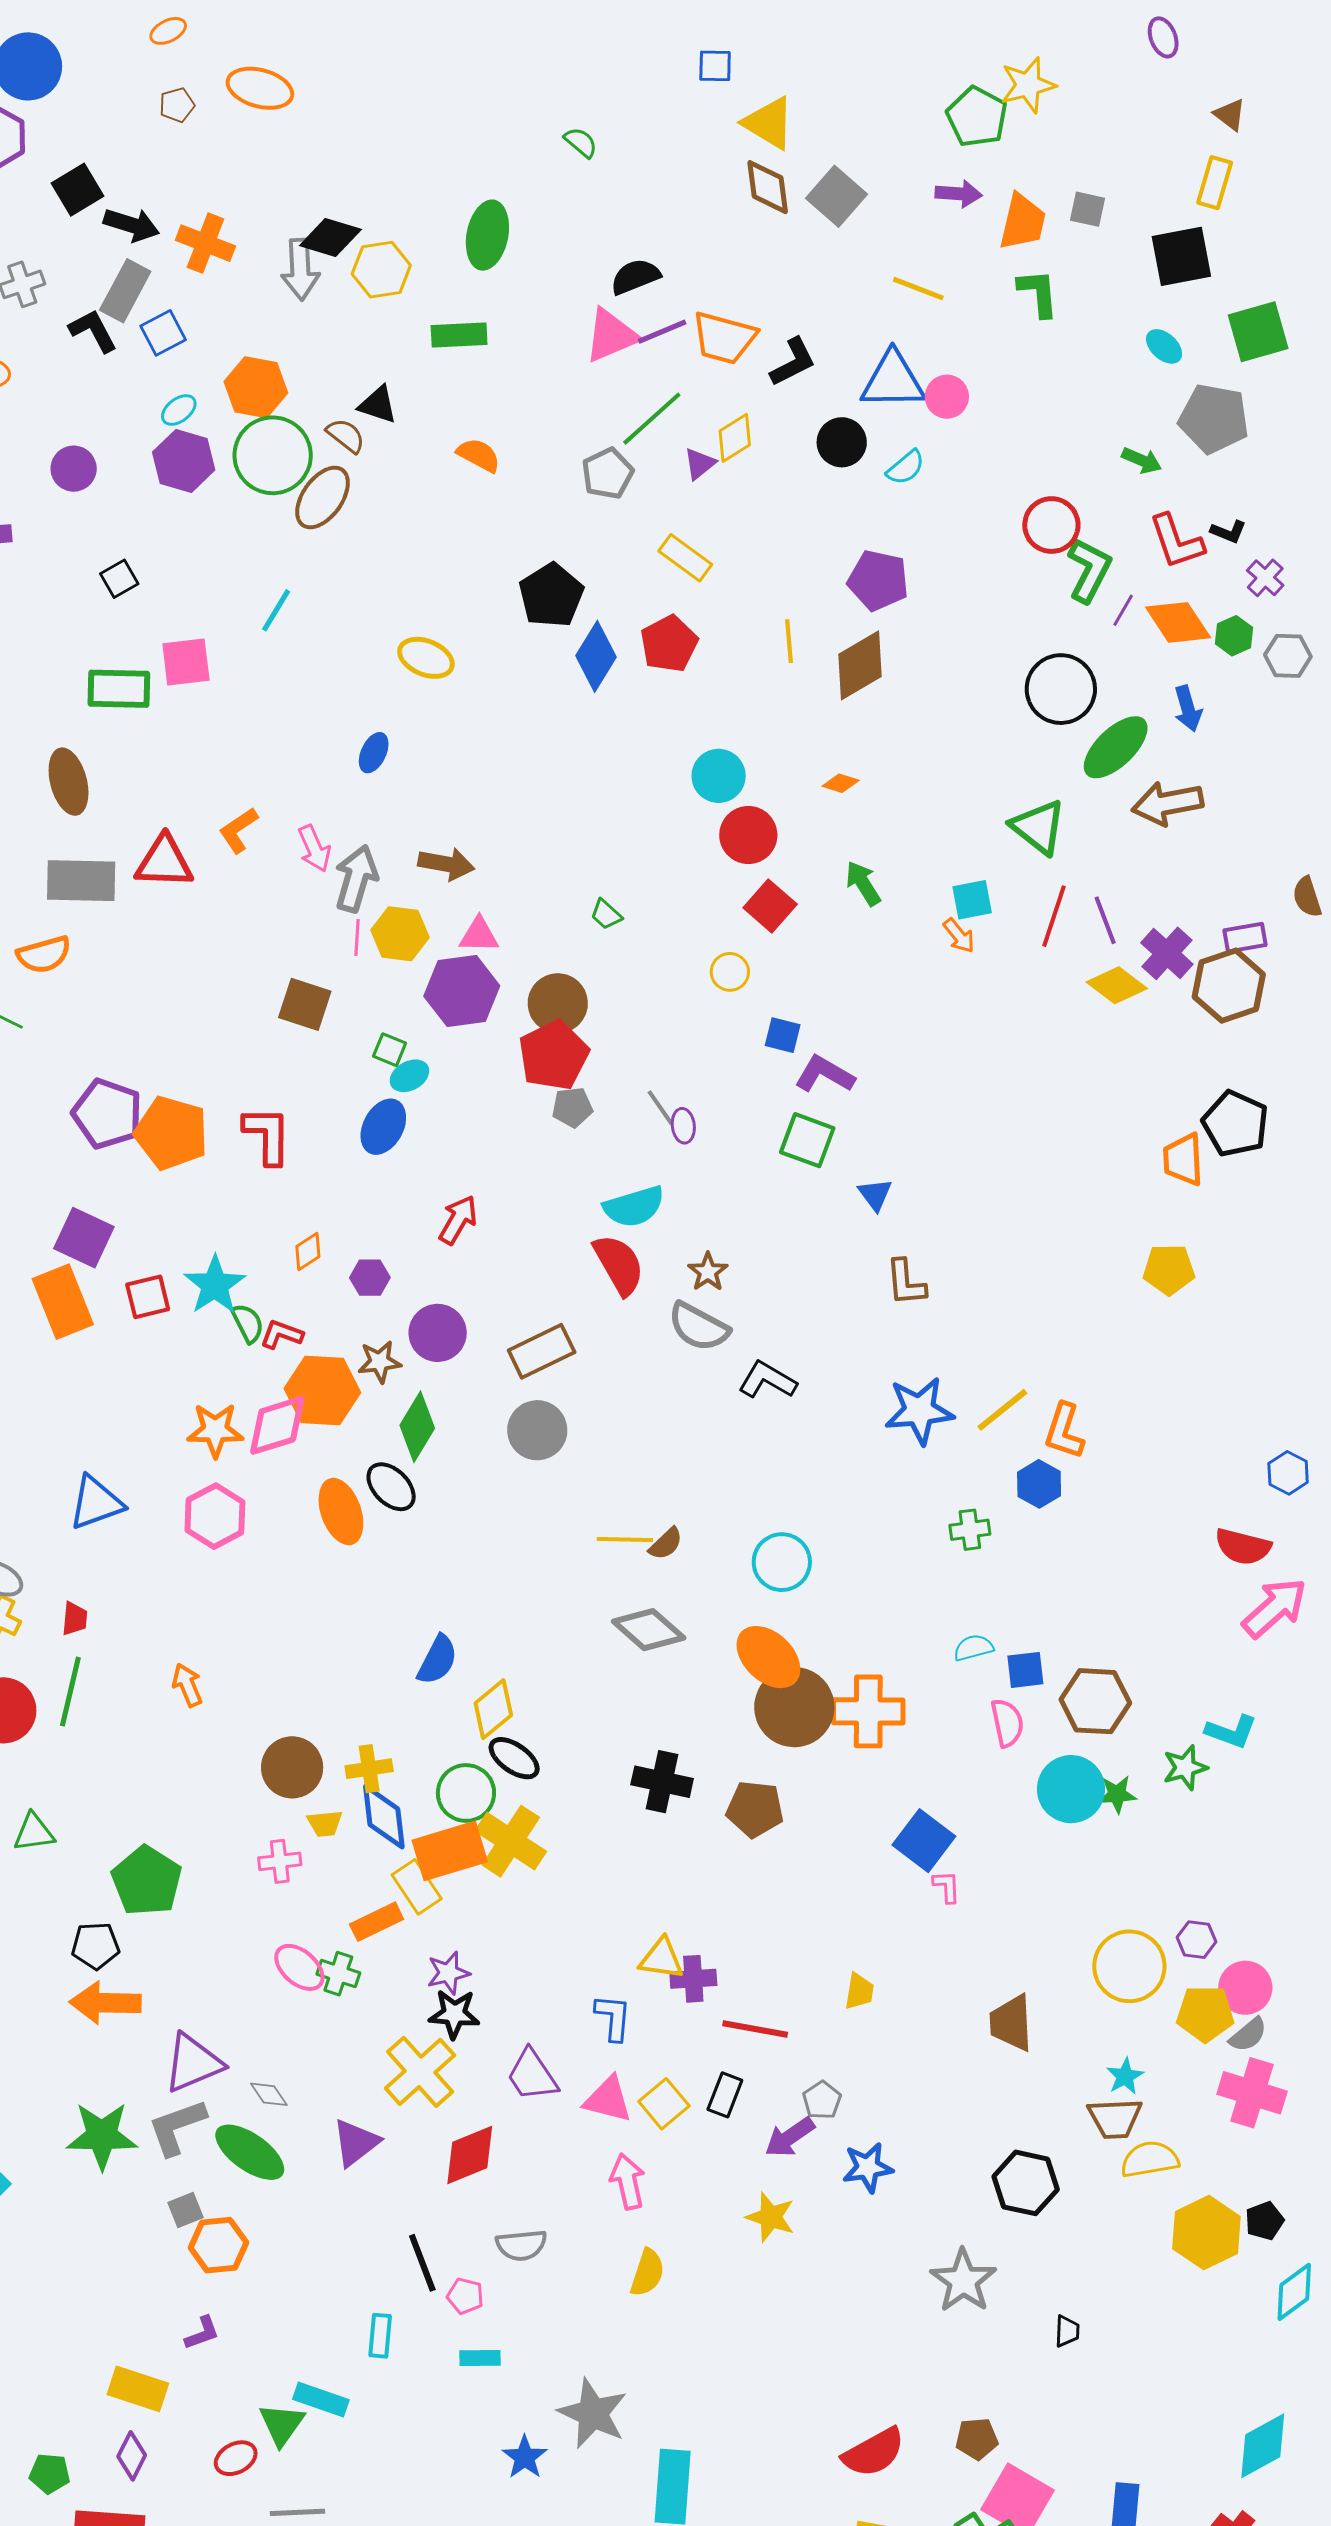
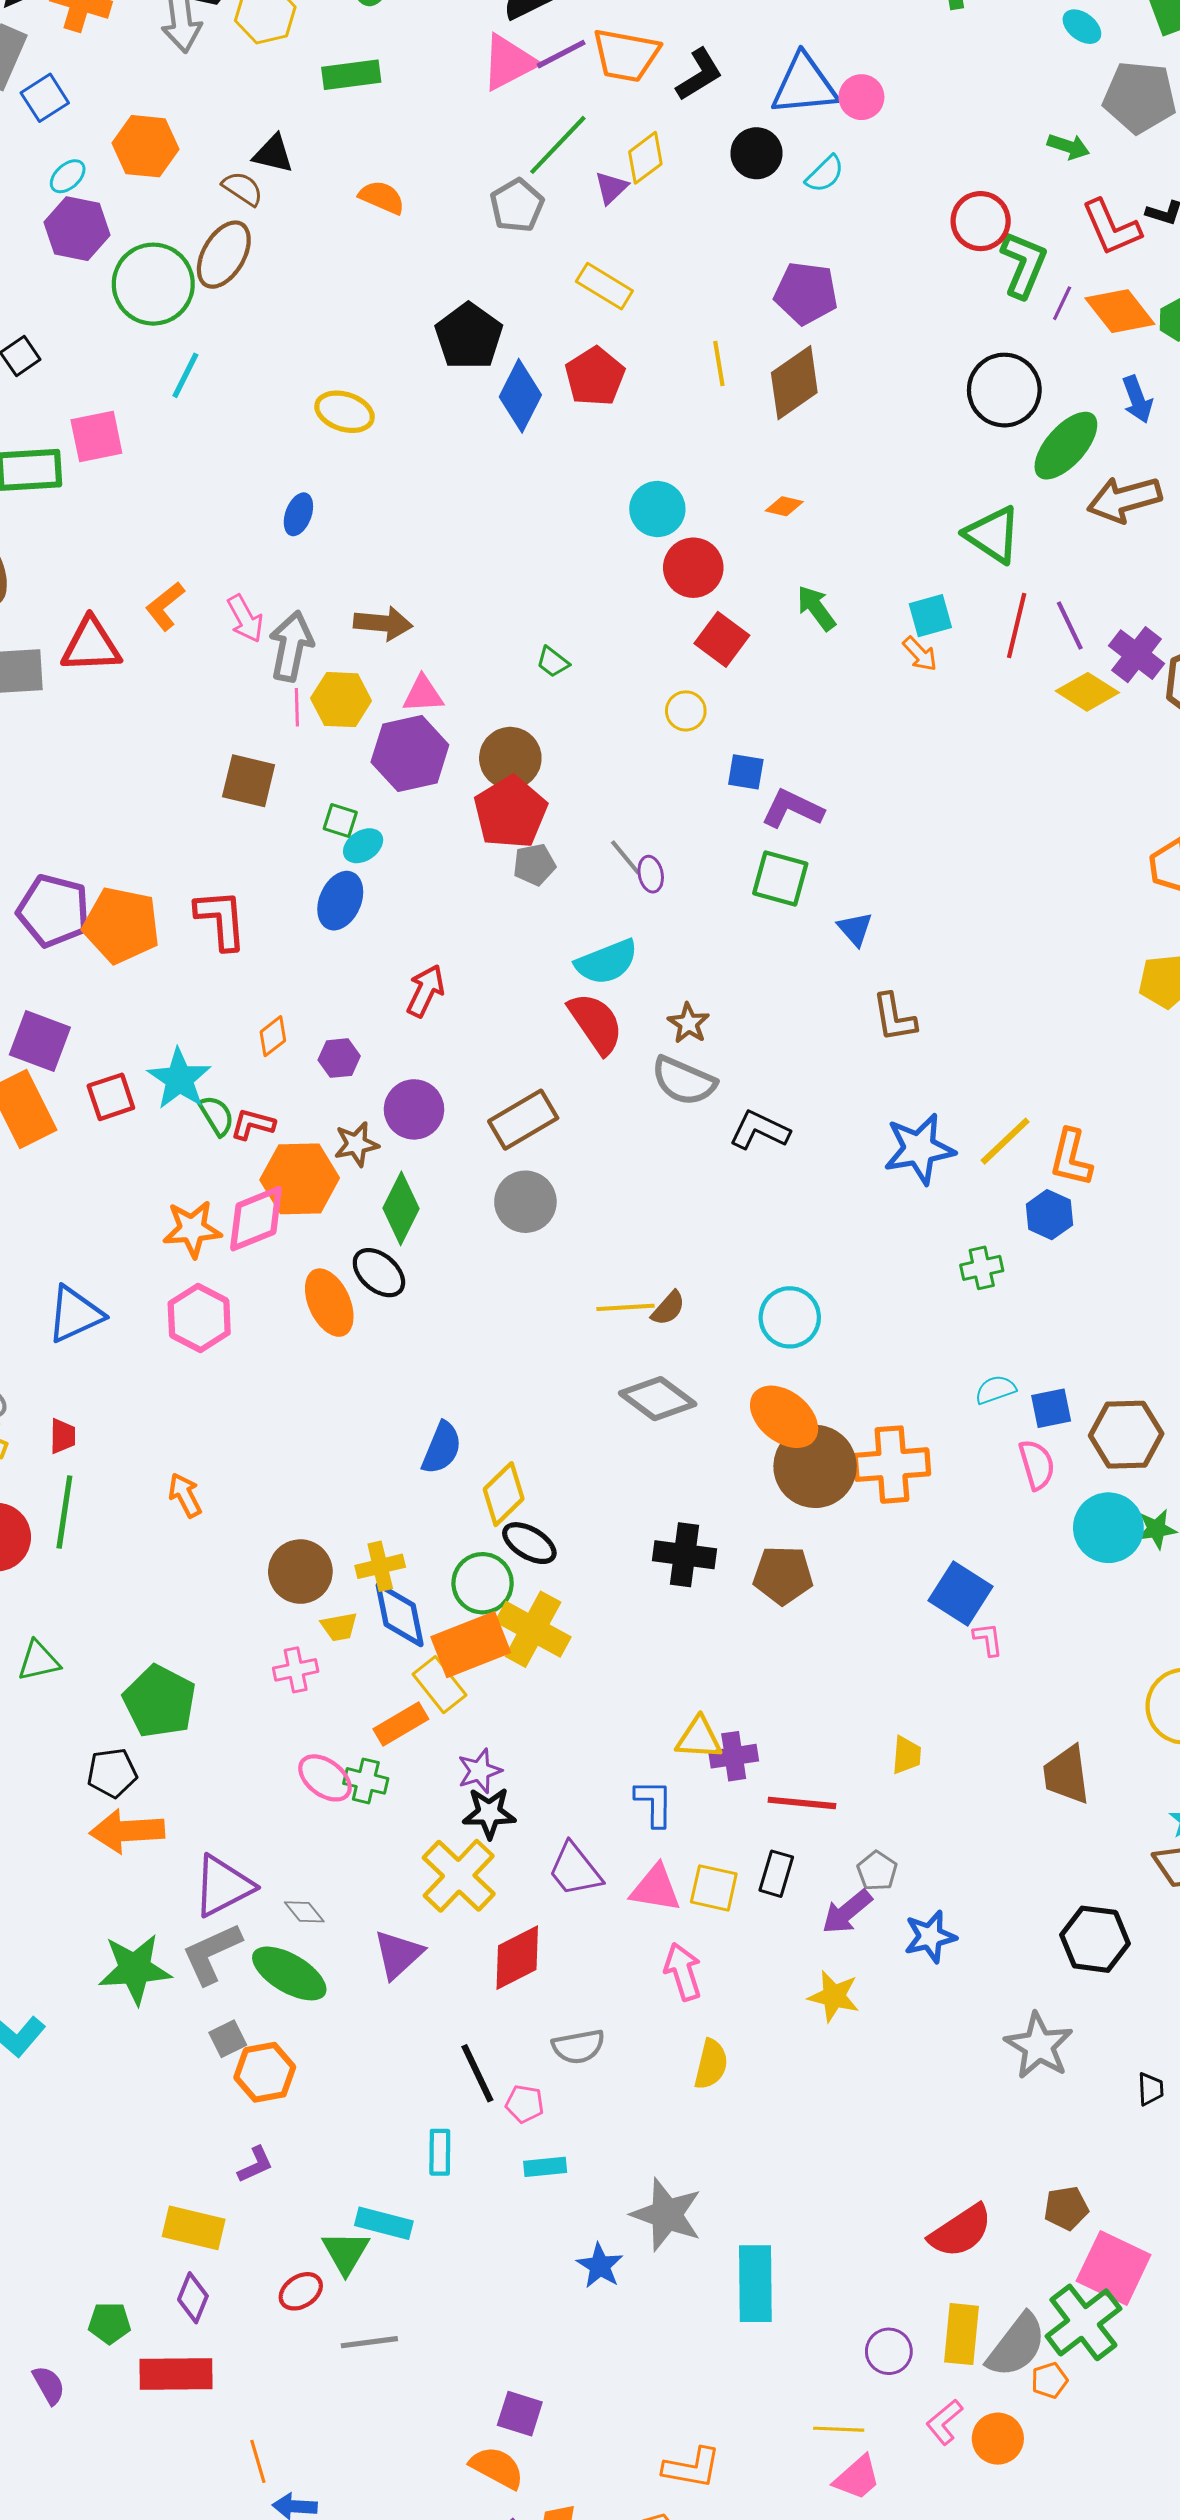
green circle: (273, 455) -> (153, 284), moved
yellow square: (664, 2104) -> (714, 1888), turned -33

